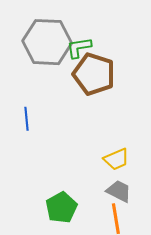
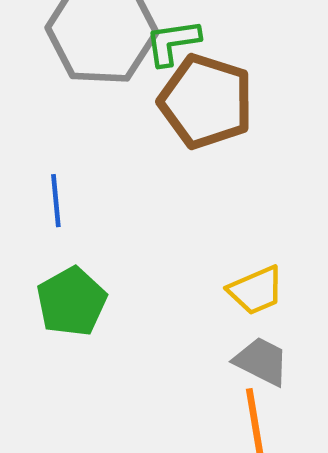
green pentagon: (61, 208) -> (72, 302), moved

